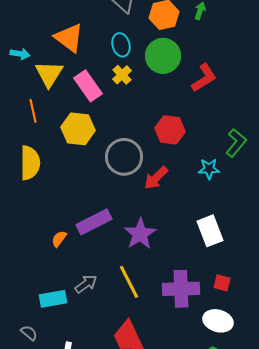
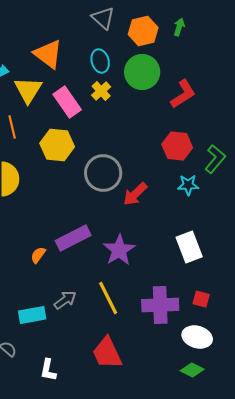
red hexagon: (170, 130) -> (177, 146), moved

